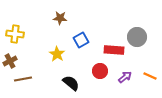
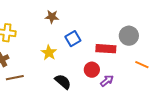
orange line: (150, 76) -> (142, 65), moved
purple arrow: (125, 77) -> (107, 81), moved

